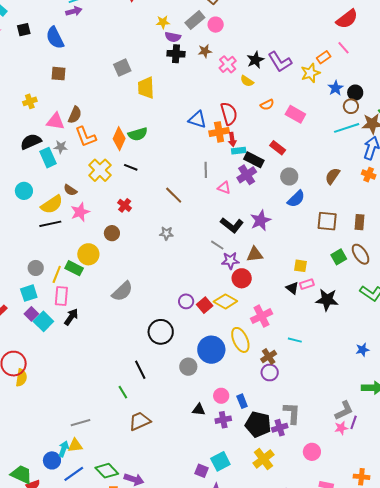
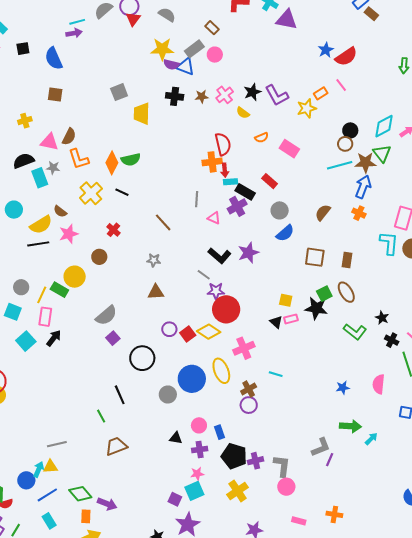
yellow star: (163, 22) -> (162, 49), size x1.6
brown star: (205, 51) -> (202, 97), moved
black cross: (176, 54) -> (175, 96), moved
blue star: (336, 88) -> (326, 50), moved
blue triangle: (197, 120) -> (186, 67), moved
brown triangle: (255, 254) -> (156, 292), moved
red circle: (242, 278) -> (226, 309), size x1.4
cyan square: (29, 293) -> (13, 312), turned 36
black star: (327, 300) -> (316, 308), moved
purple square: (31, 314) -> (113, 338), moved
gray L-shape: (292, 413) -> (282, 466), moved
pink star: (341, 428) -> (197, 474), moved

